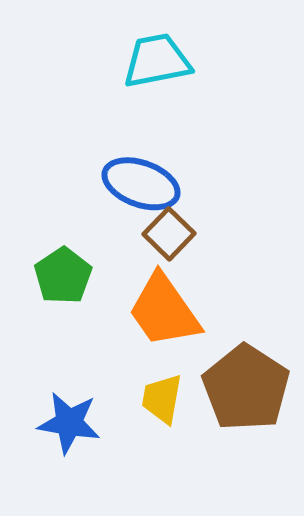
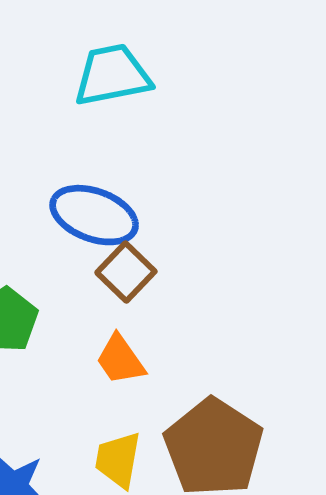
orange trapezoid: (164, 311) -> (120, 360), size x0.6

